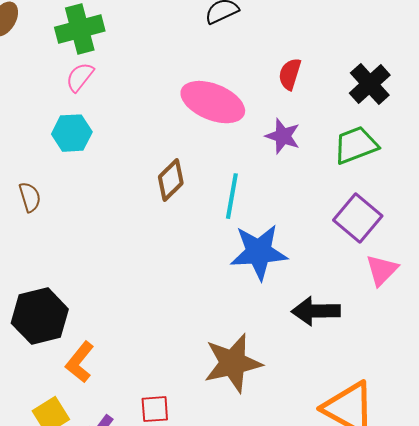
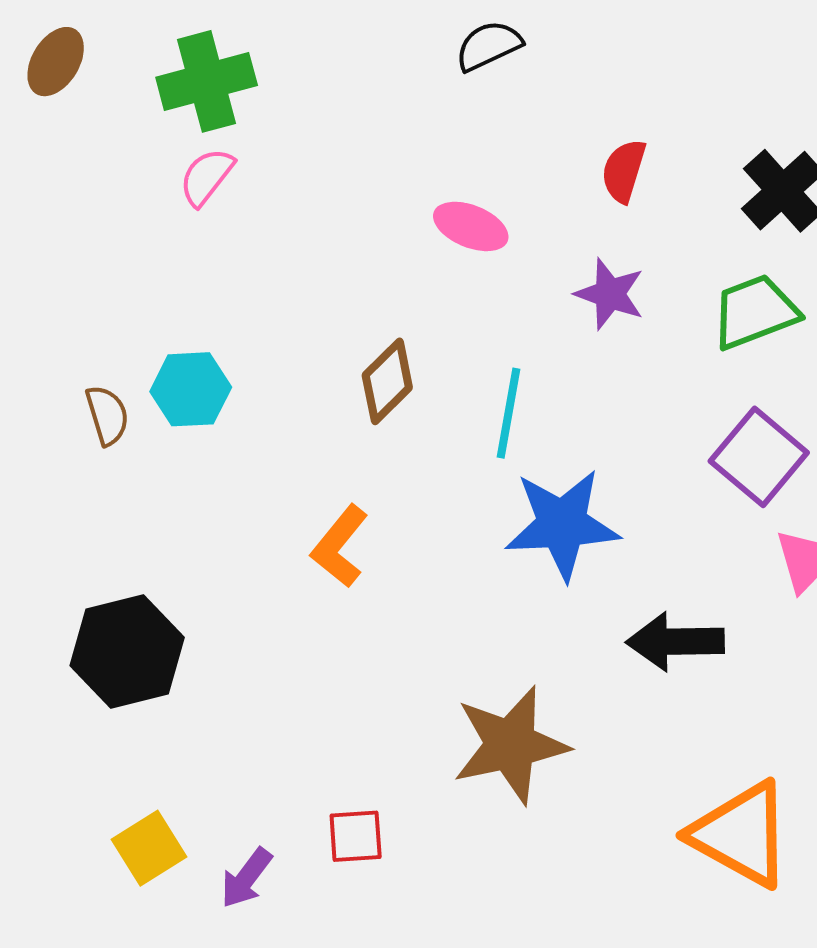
pink ellipse: (213, 102) -> (471, 226), size x0.6
cyan hexagon: (72, 133) -> (191, 389), moved
orange L-shape: (80, 362) -> (340, 546), moved

